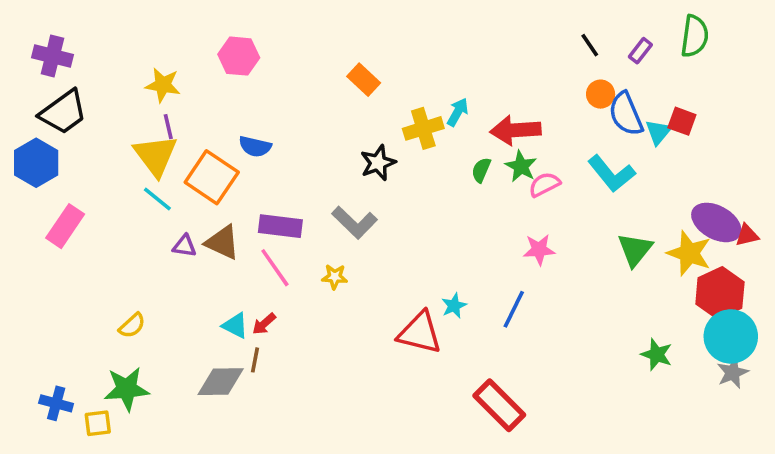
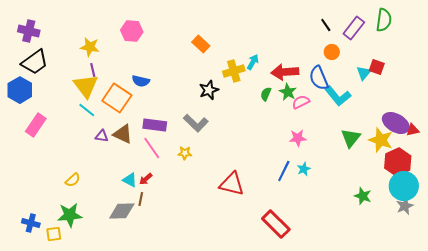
purple rectangle: (640, 51) -> (354, 28), size x1.6
blue semicircle: (626, 114) -> (319, 78), moved
cyan star: (454, 306) -> (304, 169), moved

